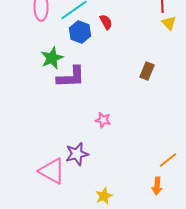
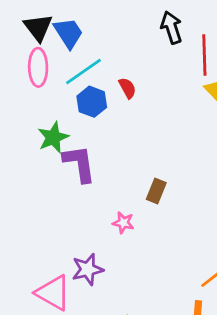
brown rectangle: (147, 71) -> (156, 191), moved
purple L-shape: (71, 77) -> (79, 164), turned -96

